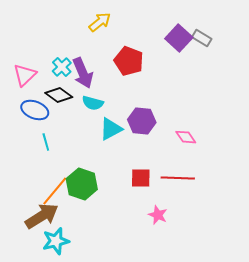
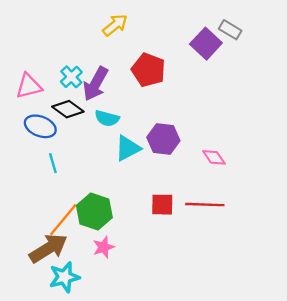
gray rectangle: (202, 38) -> (230, 30), moved
purple arrow: (83, 73) -> (95, 84), turned 52
pink triangle: (25, 75) -> (29, 86), turned 30
pink star: (158, 215) -> (104, 247), moved, turned 30

